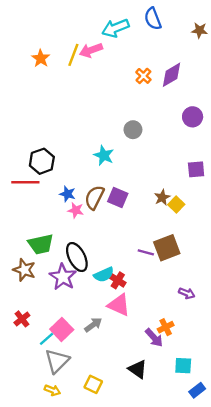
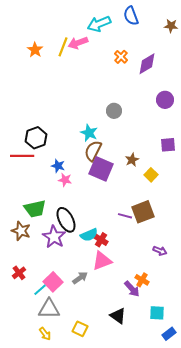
orange cross: (143, 76) -> (121, 57), moved
brown semicircle: (94, 197) -> (93, 151), moved
purple square: (118, 197) -> (101, 169), size x1.4
brown star: (162, 197) -> (132, 160), moved
pink triangle: (119, 305) -> (102, 261), turned -45
orange cross: (166, 327) -> (142, 280), turned -32
gray triangle: (57, 361) -> (49, 309), turned 45
yellow arrow: (52, 390) -> (45, 334), turned 32

